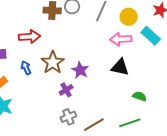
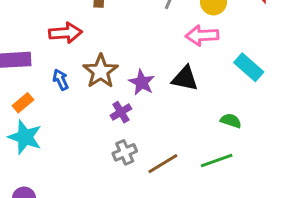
cyan rectangle: (151, 36) -> (249, 67), moved
black triangle: (120, 67) -> (185, 78), moved

